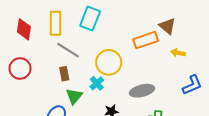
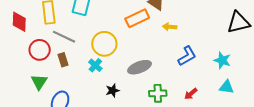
red circle: (20, 68) -> (40, 50), moved
green triangle: (74, 96) -> (39, 82), moved

